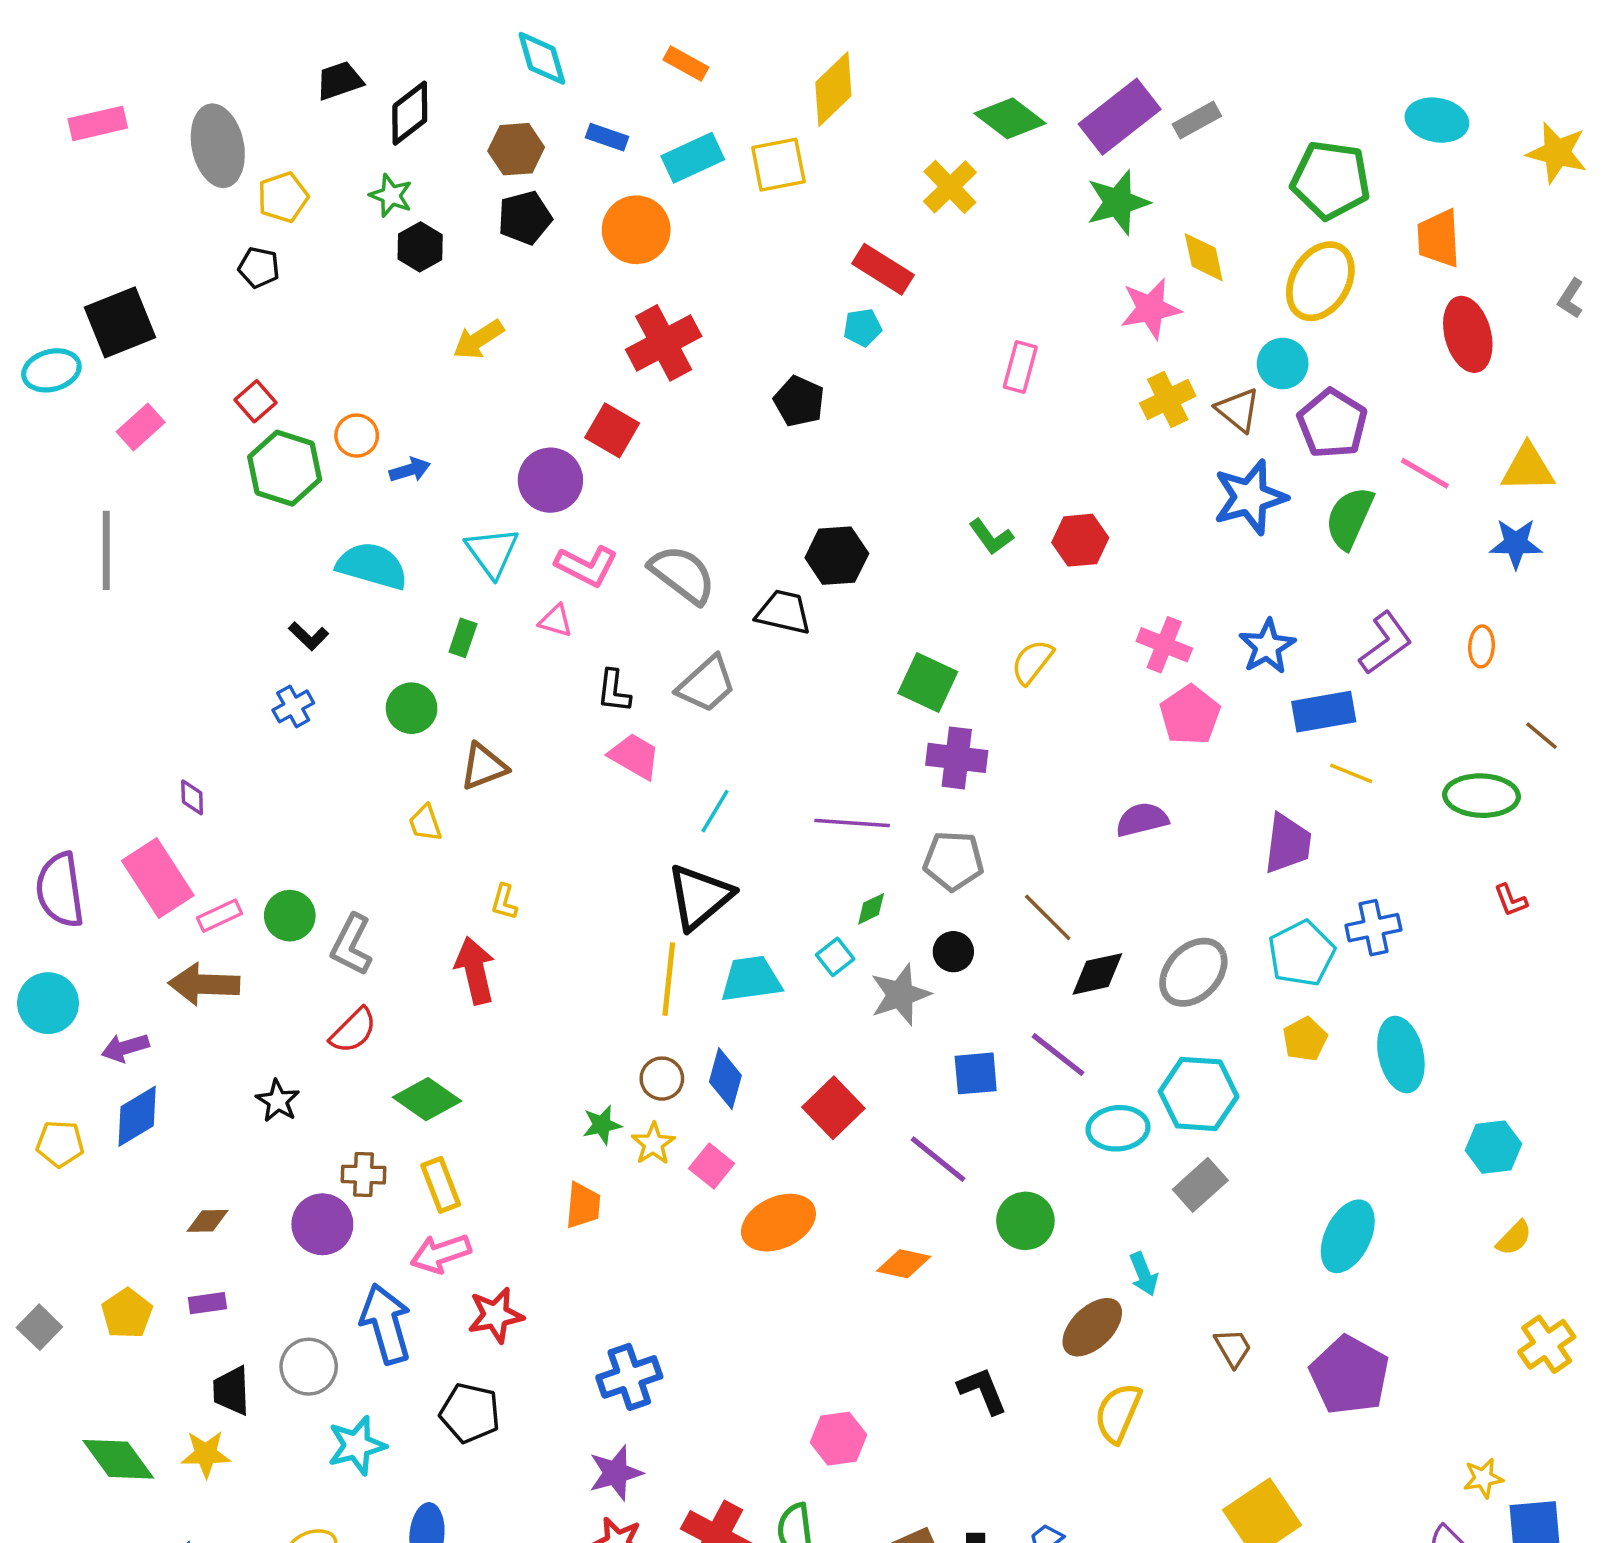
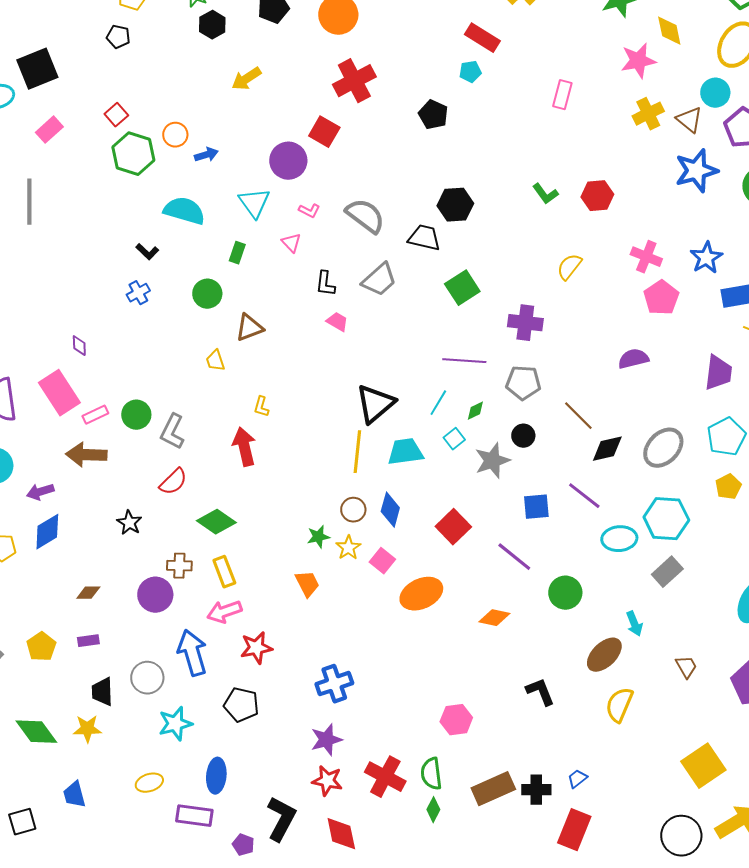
pink L-shape: (586, 566) -> (309, 211), size x0.6
pink triangle: (556, 621) -> (291, 243), turned 30
green square: (928, 682) -> (462, 288), moved, turned 32
pink trapezoid: (634, 756) -> (337, 322), size x0.7
cyan line: (715, 811) -> (438, 403), moved
orange trapezoid: (583, 1205) -> (307, 584), turned -32

